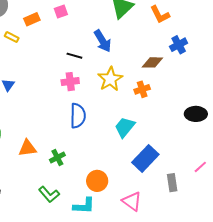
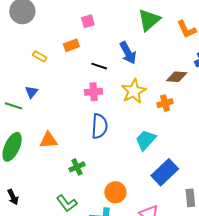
orange rectangle: (32, 19) -> (71, 45), moved
yellow rectangle: (12, 37) -> (40, 56), moved
orange triangle: (27, 148) -> (49, 140), moved

